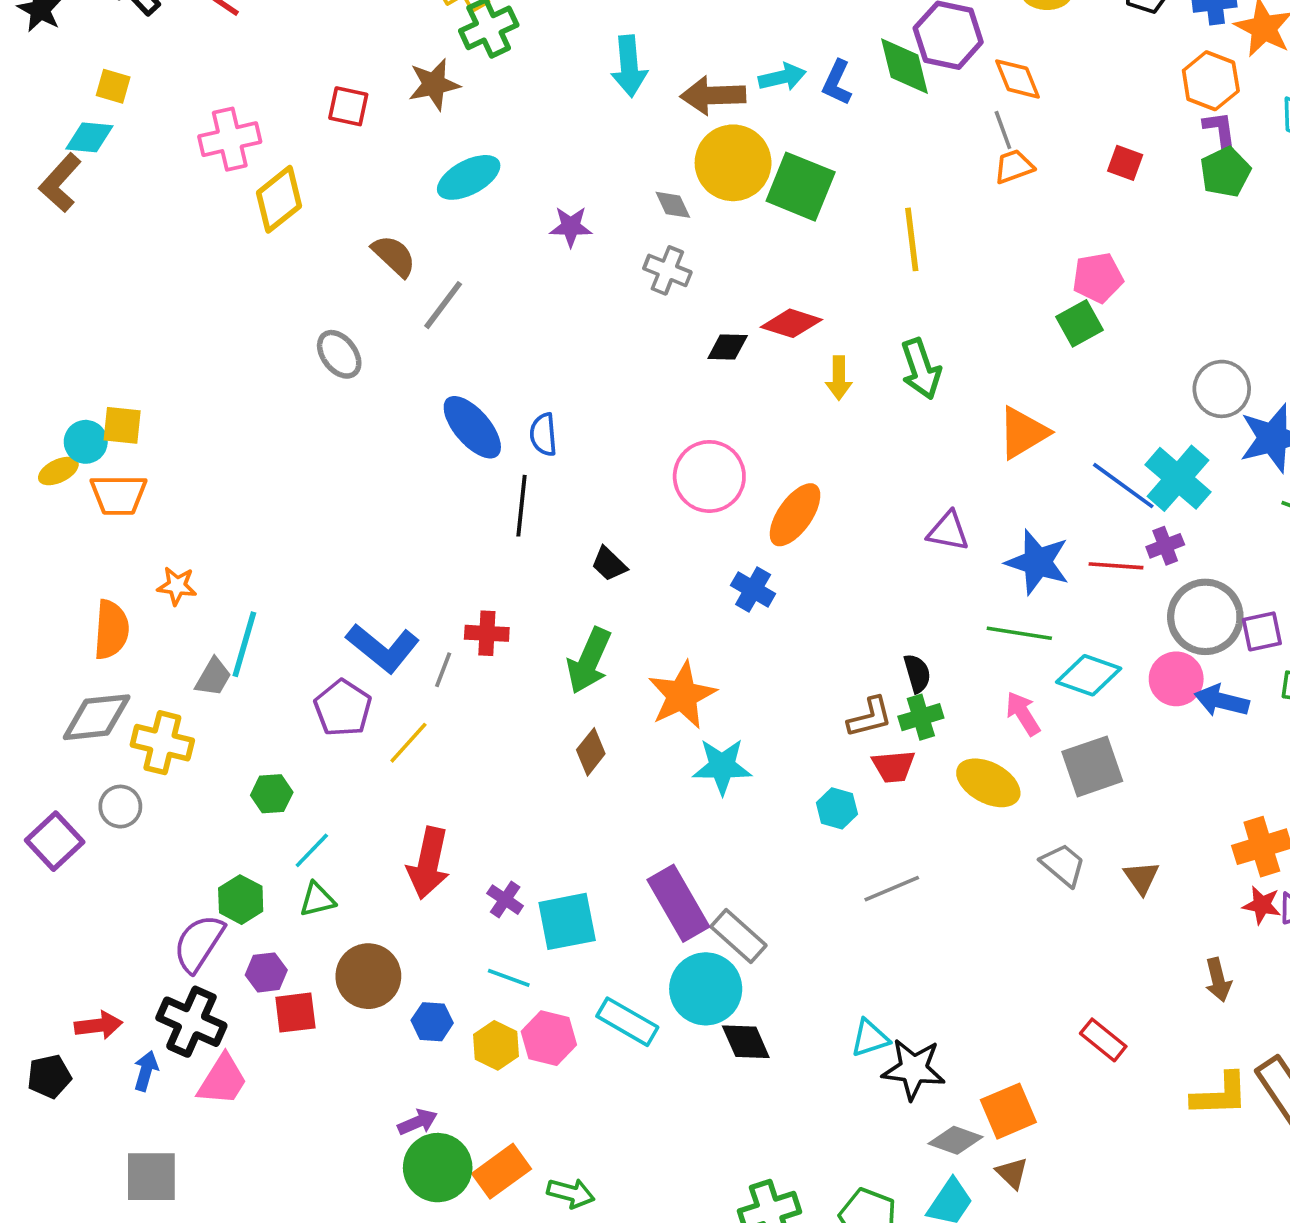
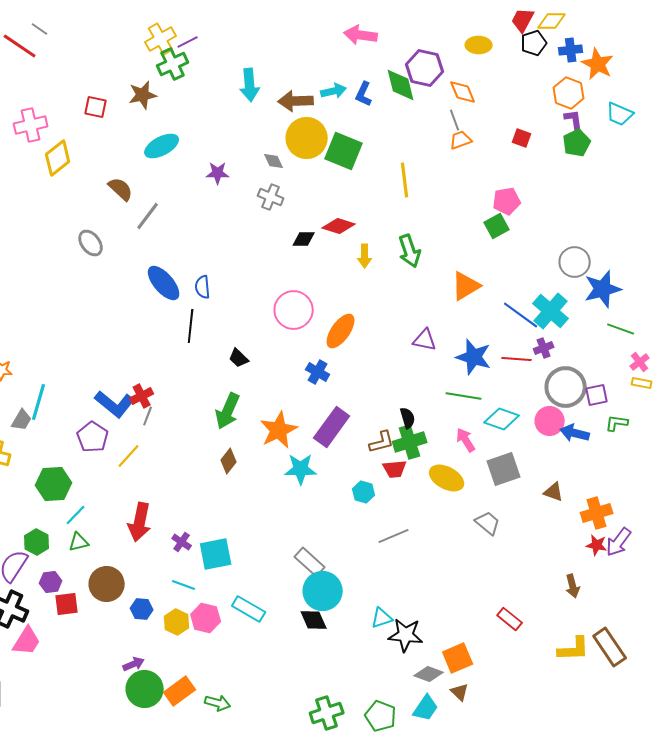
red cross: (487, 633) -> (142, 396), moved, turned -30
green cross: (921, 717) -> (410, 442), size x1.4
green hexagon: (272, 794) -> (54, 484), size x1.6
brown triangle: (1142, 878) -> (554, 492), moved, turned -35
purple rectangle: (678, 903) -> (332, 427), moved, turned 66
cyan circle: (706, 989) -> (323, 591), moved

